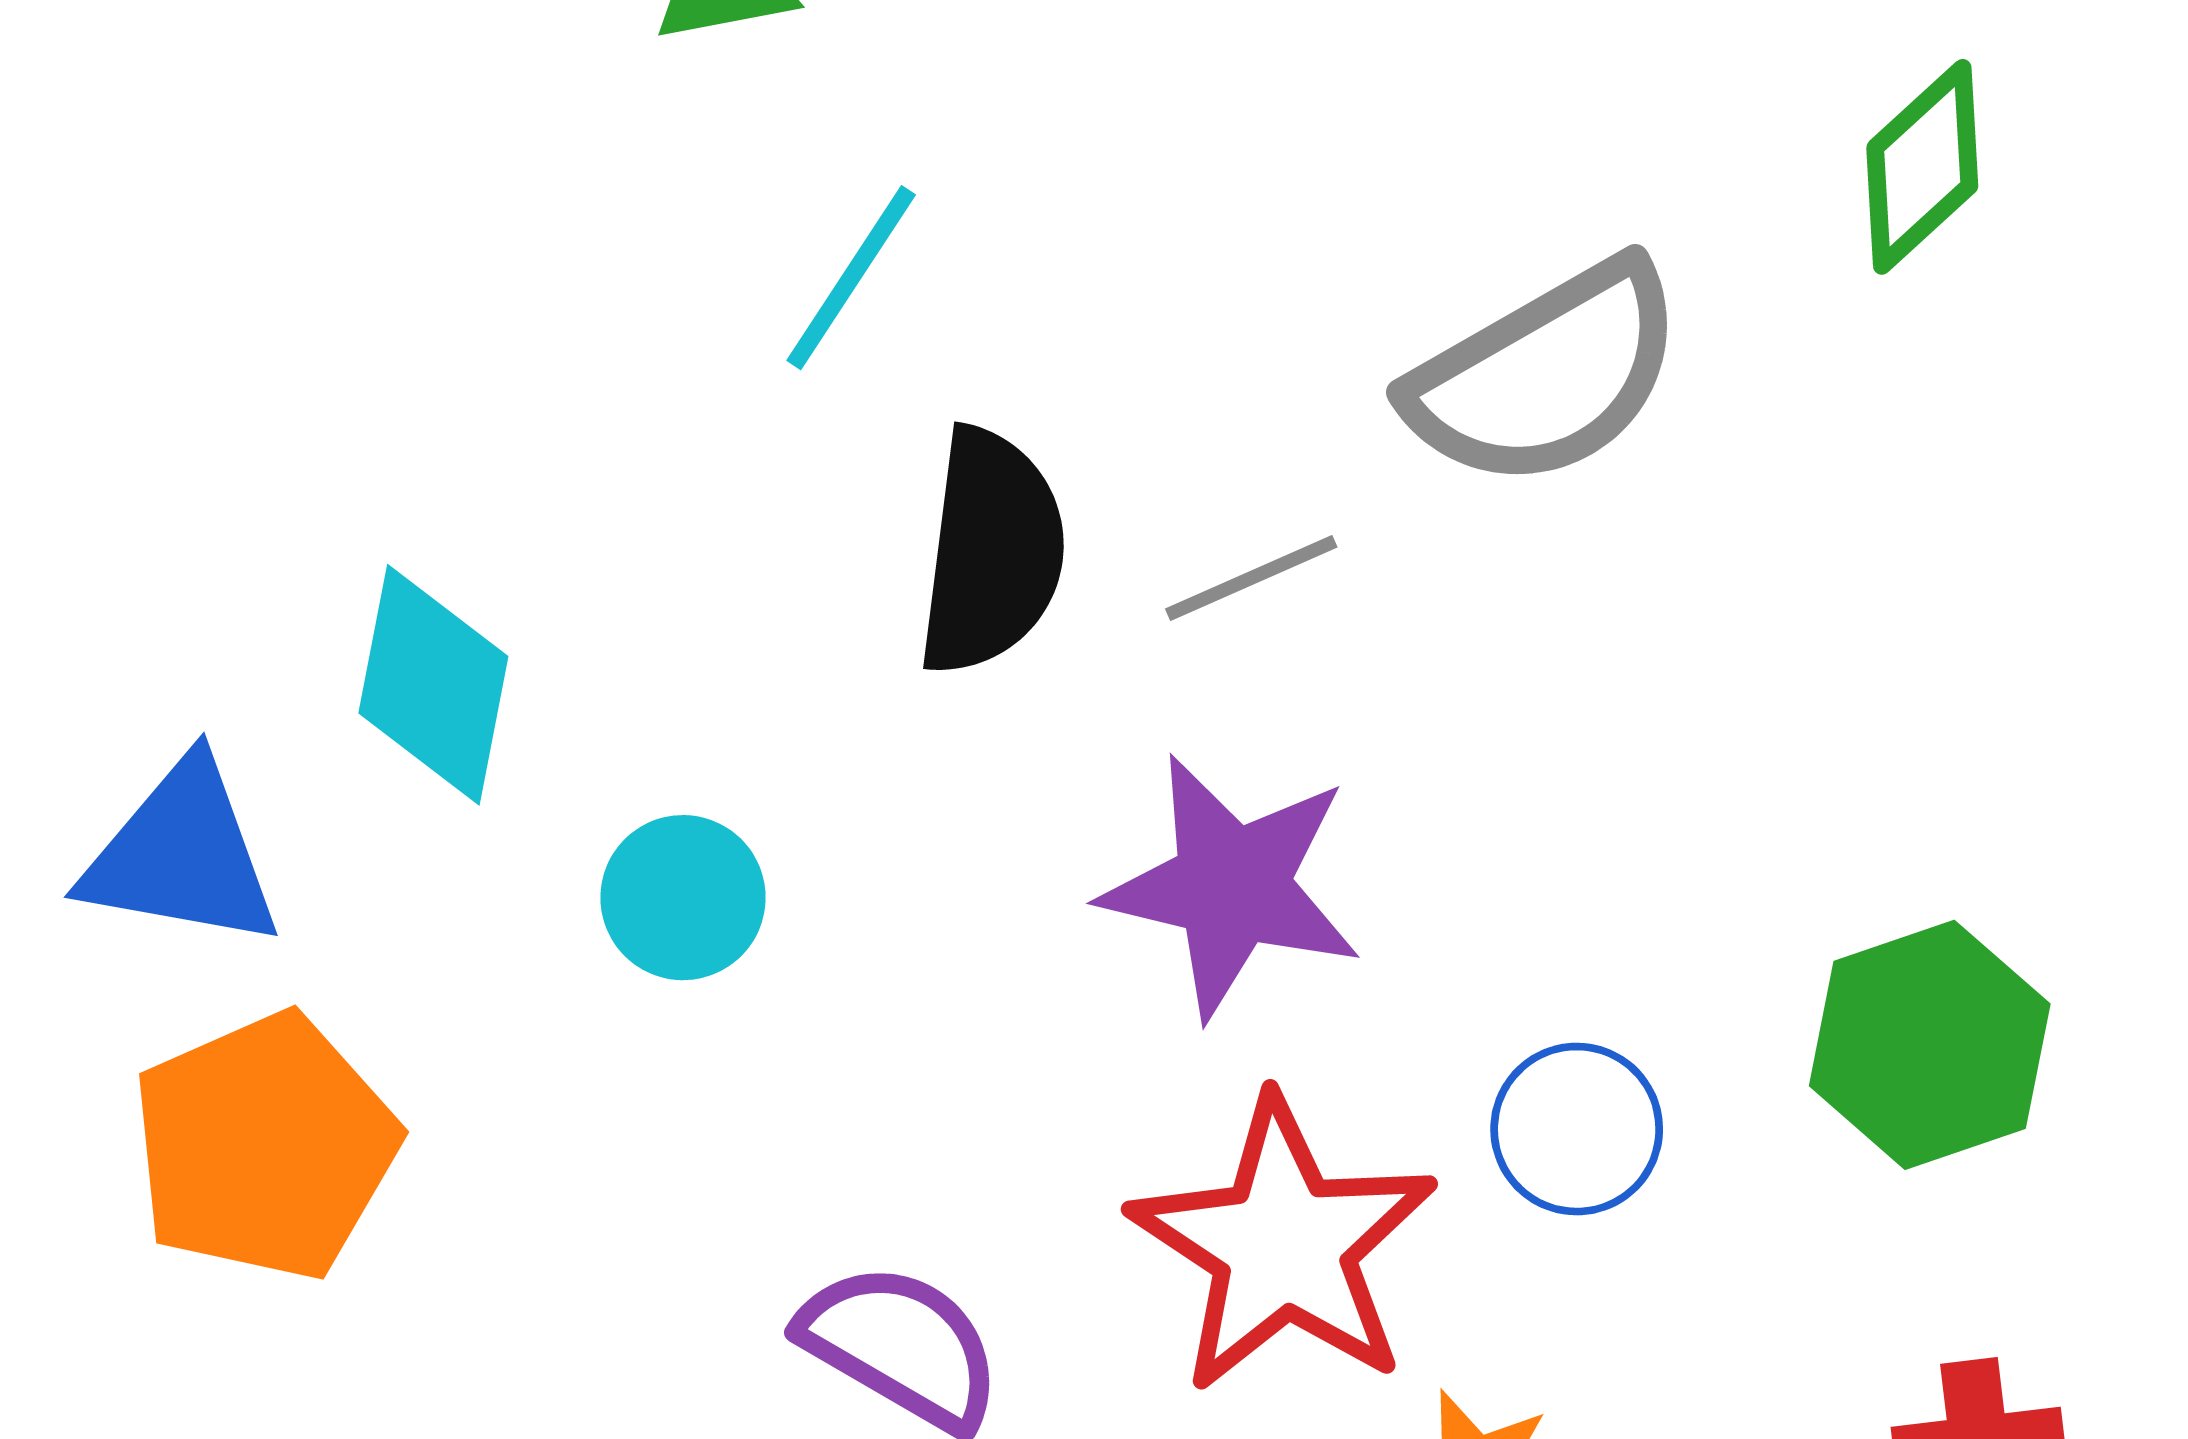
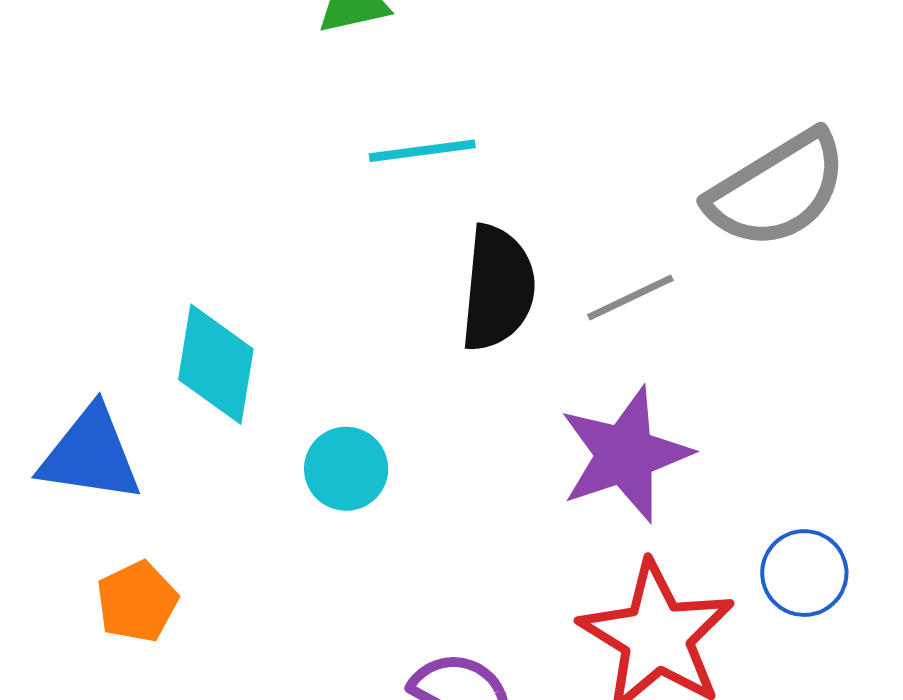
cyan line: (851, 278) -> (422, 151), turned 51
purple star: (1232, 886) -> (625, 455), turned -30
orange pentagon: (265, 1147) -> (137, 602), size x0.6

